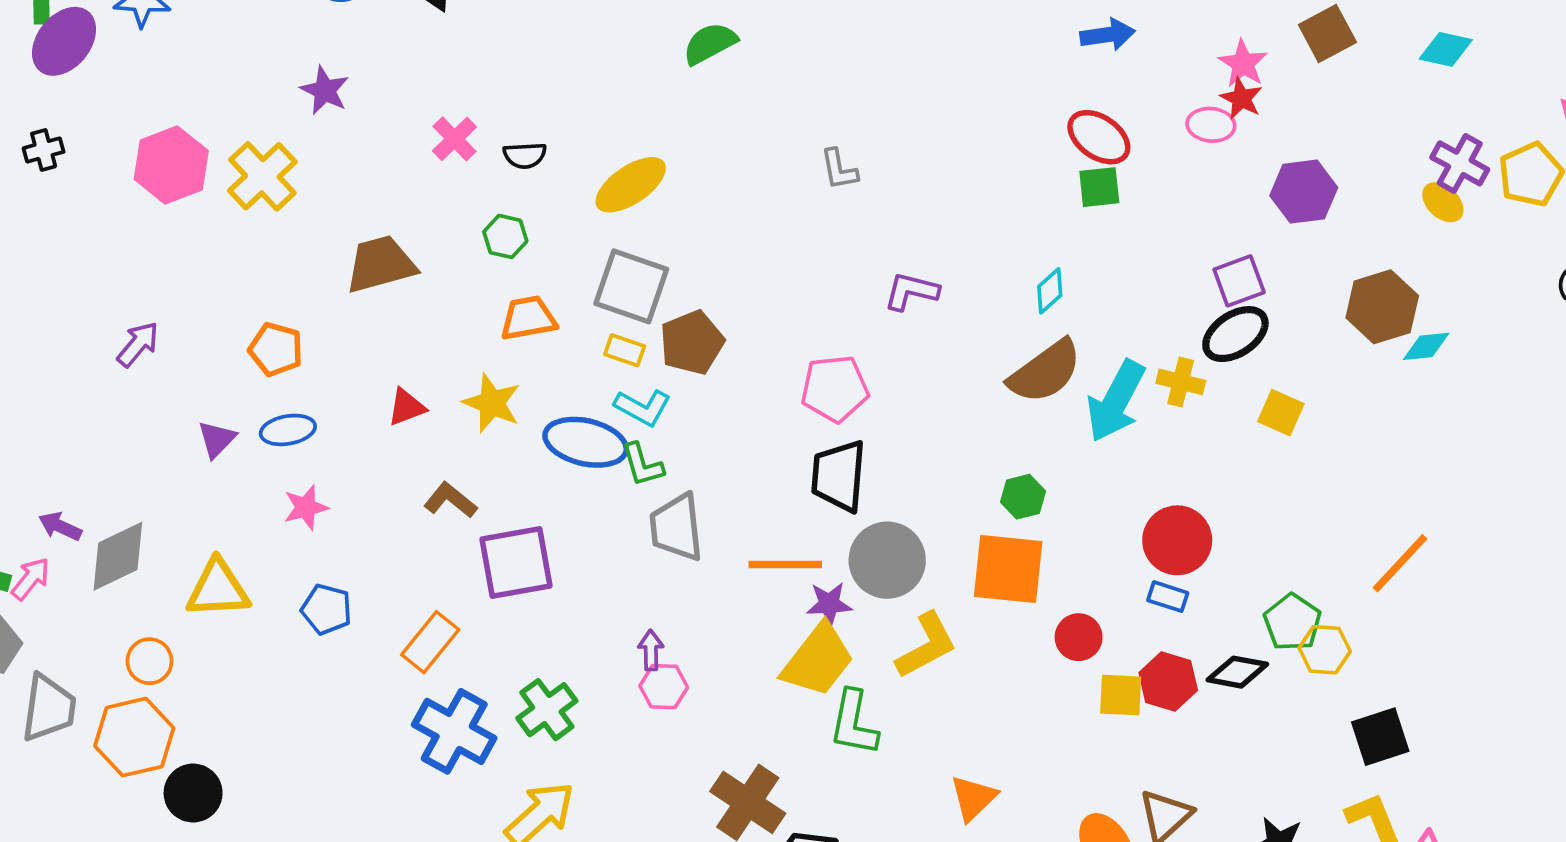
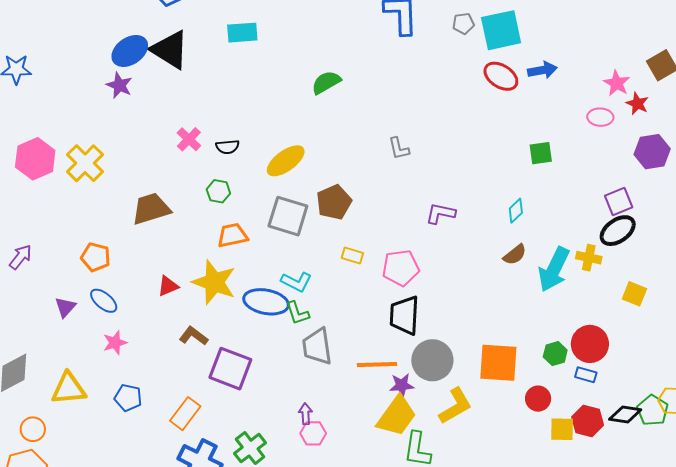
purple star: (325, 90) -> (119, 85), moved
red star: (1241, 98) -> (637, 104), moved
red ellipse: (1099, 137) -> (501, 76), moved
brown pentagon: (692, 342) -> (334, 202), moved
yellow rectangle: (625, 350) -> (352, 256), moved
brown semicircle: (1045, 372) -> (515, 255), size x0.6
yellow star: (492, 403) -> (214, 282), size x1.4
yellow square: (1281, 413) -> (634, 294), moved
blue ellipse: (288, 430) -> (104, 301), turned 52
green hexagon: (1023, 497) -> (555, 354), moved
purple square: (516, 562) -> (230, 369), turned 33
green pentagon: (1292, 622) -> (653, 410), moved

